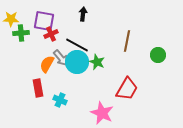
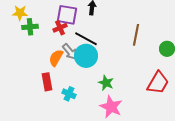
purple square: (44, 21) -> (67, 15), moved
green star: (97, 62) -> (106, 83), moved
red trapezoid: (127, 89) -> (158, 83), moved

